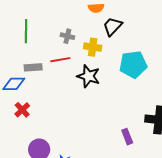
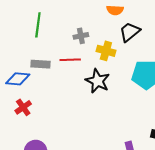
gray cross: (67, 36) -> (81, 36), turned -32

